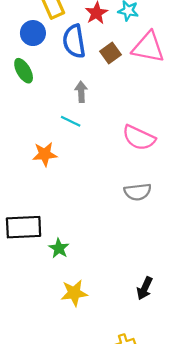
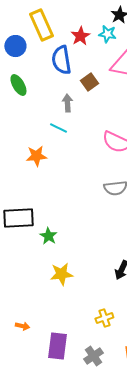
blue circle: (33, 33) -> (15, 46), moved
brown square: (111, 53) -> (89, 82), moved

